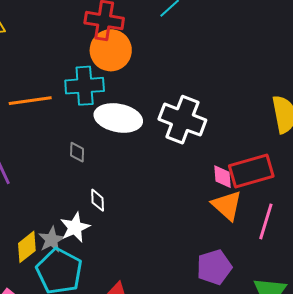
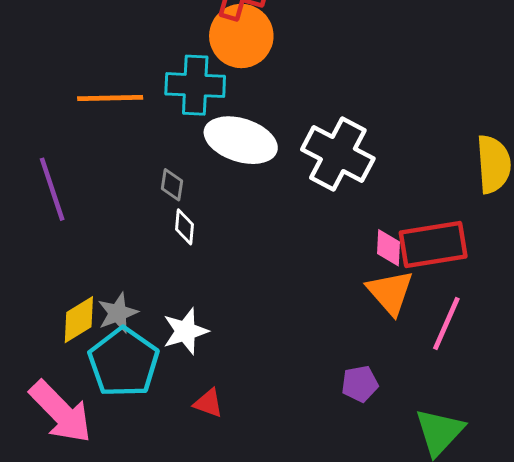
white diamond: (98, 200) -> (185, 227), moved
white star: (75, 227) -> (185, 331), moved
purple pentagon: (214, 267) -> (360, 384), size x0.7

